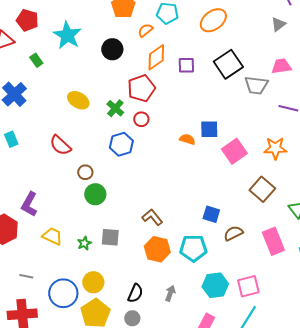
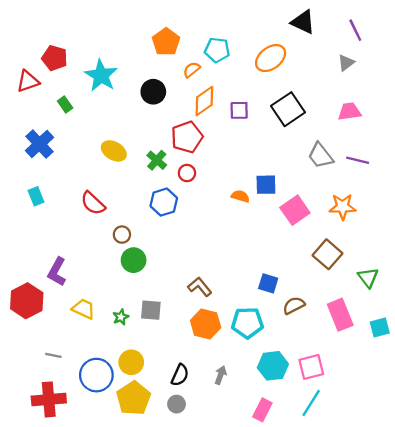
gray trapezoid: (256, 85) -> (320, 156), moved, turned 45

